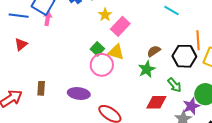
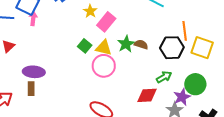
brown semicircle: (154, 51) -> (141, 45), turned 56
pink circle: (102, 65) -> (104, 66), moved
green star: (147, 69) -> (126, 44), moved
green arrow: (174, 85) -> (164, 77), turned -77
purple ellipse: (79, 93) -> (34, 72), moved

